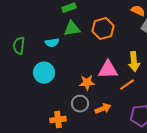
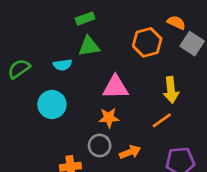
orange hexagon: (103, 29) -> (147, 42), moved
green semicircle: (19, 46) -> (19, 69), turned 48
pink triangle: (108, 70) -> (115, 87), moved

